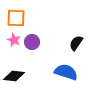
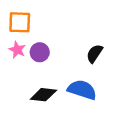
black diamond: (14, 76) -> (43, 95), moved

